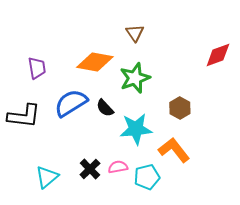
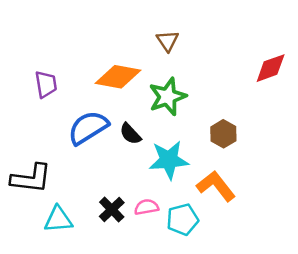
black L-shape: (24, 116) -> (31, 179), moved
cyan triangle: (47, 177) -> (58, 219), turned 35

